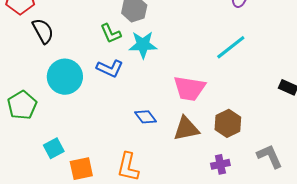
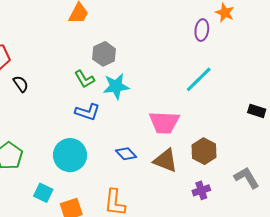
black semicircle: (43, 31) -> (21, 84), size x0.7
cyan circle: (65, 77) -> (70, 155), moved
brown triangle: (186, 129) -> (165, 160), turned 40
cyan square: (54, 148) -> (43, 193), turned -30

